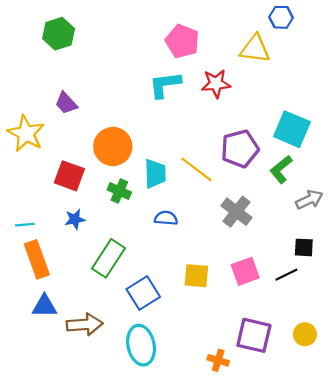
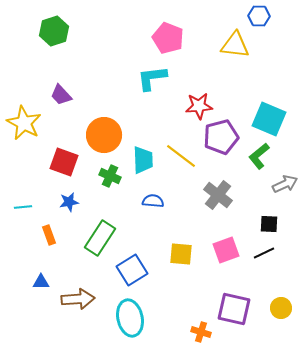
red star: (216, 84) -> (199, 106), moved
black square: (304, 247) -> (269, 224), moved
orange rectangle: (37, 259) -> (49, 235), moved, size x0.6
blue triangle: (44, 306) -> (41, 282), size x0.7

